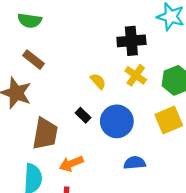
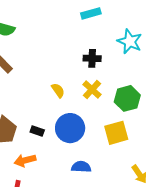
black cross: (131, 41) -> (92, 58), size x0.7
black rectangle: (83, 115) -> (37, 131), moved, turned -32

